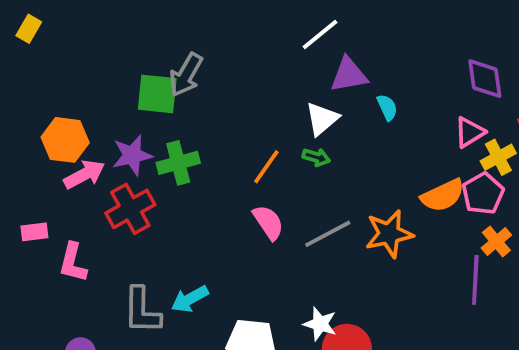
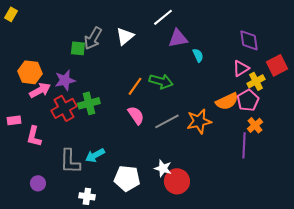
green square: (157, 94) -> (78, 48), size x0.7
white triangle: (322, 119) -> (125, 36), moved
green arrow: (316, 157) -> (161, 81), size x1.6
green cross: (178, 163) -> (89, 103), moved

